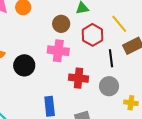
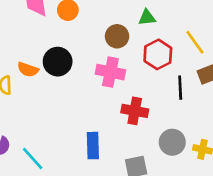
black circle: (24, 65) -> (58, 62), moved
gray circle: (109, 86) -> (172, 142), moved

